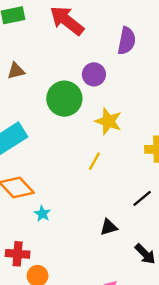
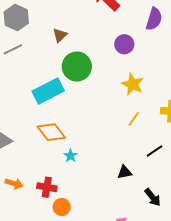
brown triangle: (16, 71) -> (60, 35), turned -35
green circle: (64, 99) -> (77, 67), moved
yellow line: (94, 161) -> (134, 119), moved

